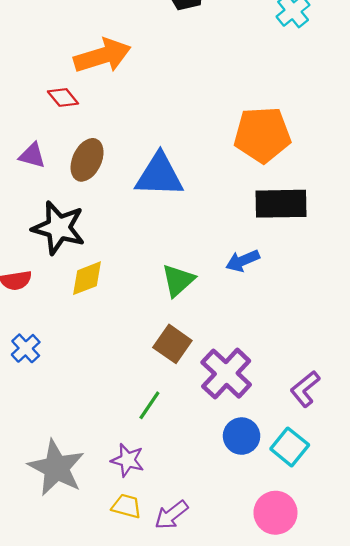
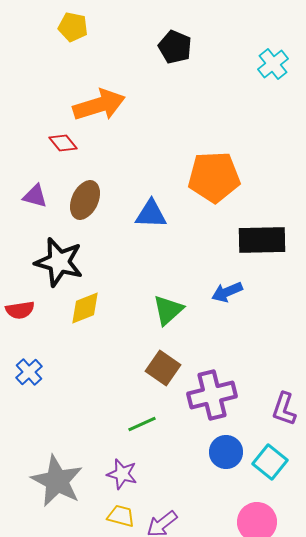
orange pentagon: (262, 135) -> (214, 177), moved
blue triangle: (159, 175) -> (151, 214), size x0.7
purple cross: (226, 374) -> (212, 395), turned 33
purple L-shape: (305, 389) -> (284, 409), turned -32
green line: (149, 405) -> (142, 424), turned 32

